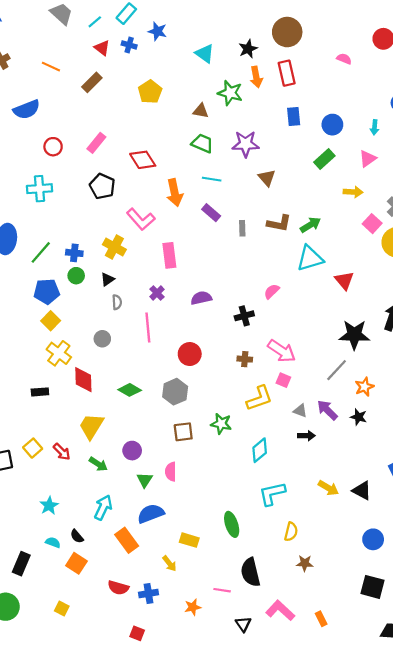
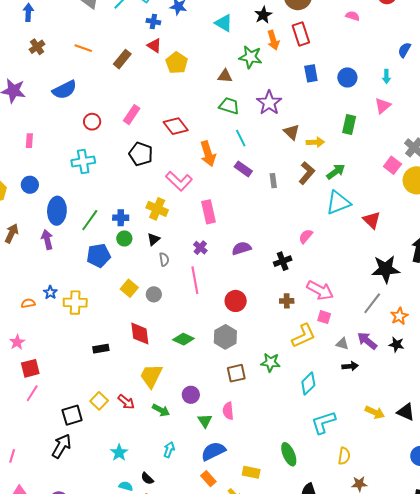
red triangle: (102, 48) -> (154, 46), moved
purple star: (246, 144) -> (269, 103), turned -30
green rectangle: (324, 159) -> (349, 125), moved, turned -30
cyan line: (212, 179) -> (241, 138), turned 60
yellow arrow: (353, 192) -> (315, 142), moved
brown L-shape: (279, 223) -> (307, 173), turned -55
yellow square: (51, 321) -> (129, 288), moved
yellow cross: (59, 353) -> (75, 303), moved, turned -30
cyan arrow: (103, 507) -> (169, 450), size x0.7
orange rectangle: (127, 540) -> (208, 479), moved, size x0.7

